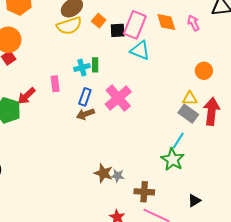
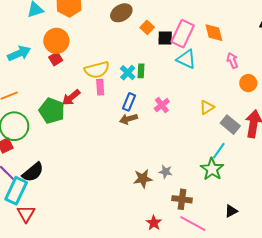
pink arrow: (193, 23) -> (232, 60), moved
yellow semicircle: (69, 26) -> (97, 70), moved
cyan cross: (82, 68) -> (128, 73), turned -35
pink cross: (118, 98) -> (162, 105), size x0.6
yellow triangle: (190, 99) -> (207, 107), moved, turned -35
brown star: (103, 173) -> (143, 179), turned -30
gray star: (118, 176) -> (166, 172), moved

